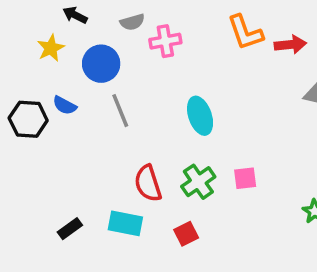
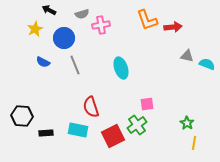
black hexagon: (28, 119) -> (22, 116), moved
green cross: (198, 182) -> (137, 125), moved
black rectangle: (70, 229) -> (46, 133), turned 32
red square: (186, 234) -> (113, 136), size x1.6

